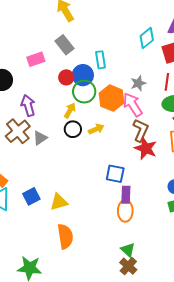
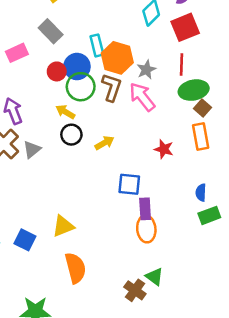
orange hexagon: (111, 98) -> (117, 58), moved
yellow arrow: (70, 110) -> (65, 112), turned -84
yellow arrow: (96, 129) -> (104, 143), moved
brown L-shape: (141, 130) -> (112, 87), moved
red star: (146, 148) -> (164, 149), size x0.7
blue square: (31, 196) -> (25, 240), moved, turned -30
brown cross: (128, 266) -> (135, 290), moved

